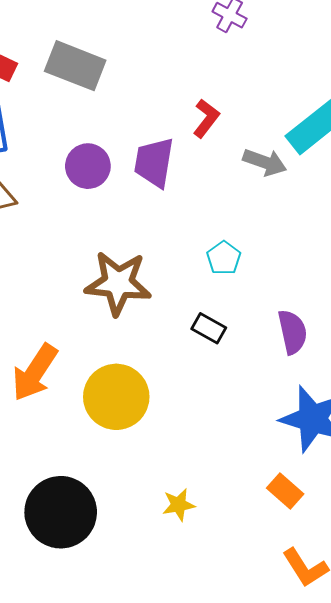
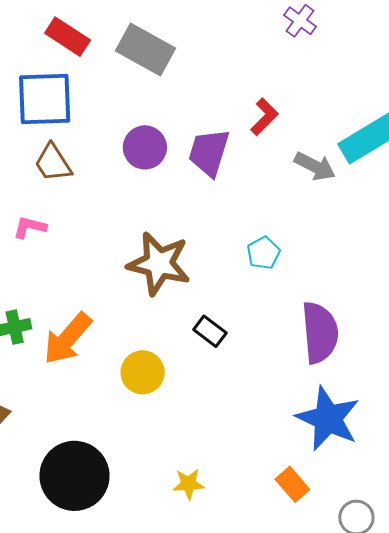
black rectangle: (209, 328) -> (210, 331), moved
purple semicircle: (292, 332) -> (320, 333), size x1.4
yellow circle: (116, 397) -> (143, 372), size x0.7

